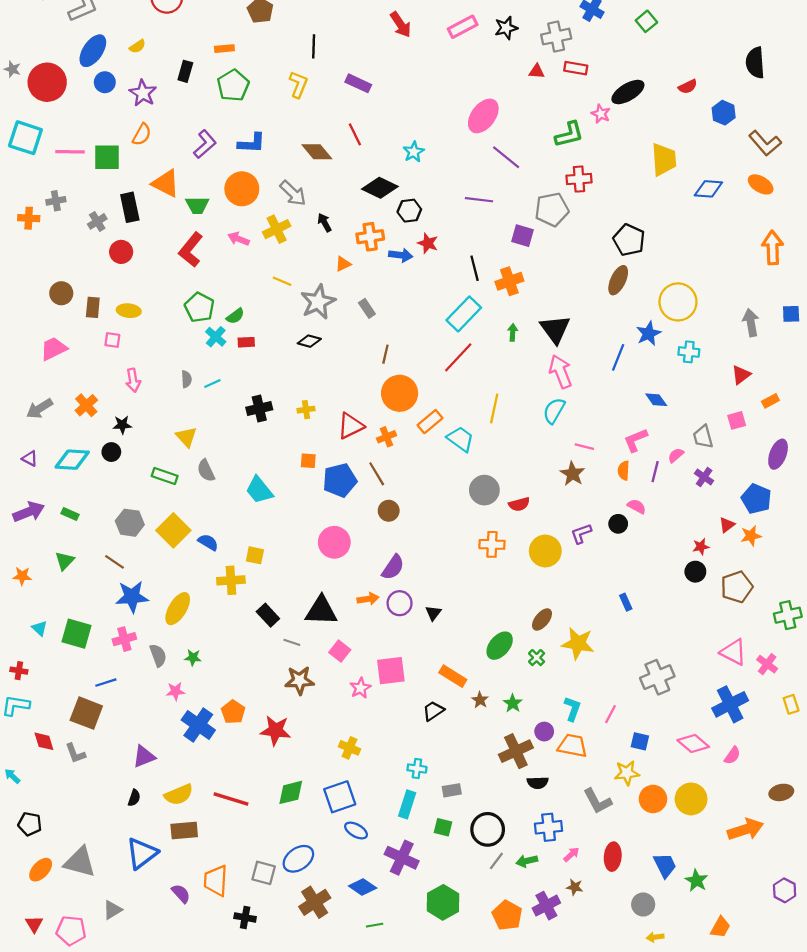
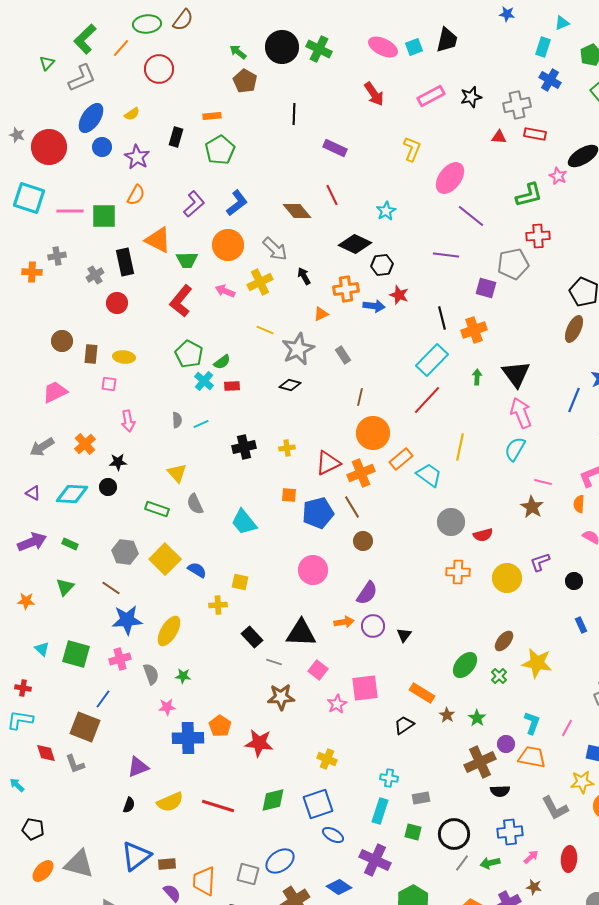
yellow L-shape: (298, 84) -> (412, 149), moved
blue L-shape: (252, 143) -> (237, 203), turned -40
orange cross: (386, 437) -> (361, 473), size x1.5
black circle: (618, 524) -> (574, 581), moved
yellow cross: (231, 580) -> (218, 605), size x0.7
blue line: (106, 683) -> (103, 699), turned -36
blue cross: (198, 725) -> (188, 738), turned -36
brown rectangle: (184, 831) -> (167, 864), moved, size x0.7

